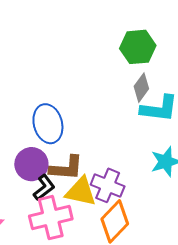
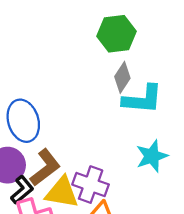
brown L-shape: (66, 168) -> (45, 168), turned -39

